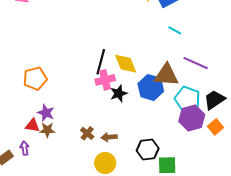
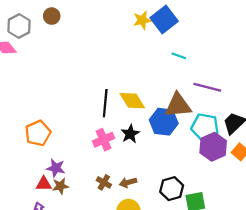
pink cross: (105, 80) -> (104, 140), moved

